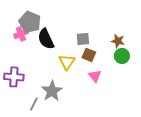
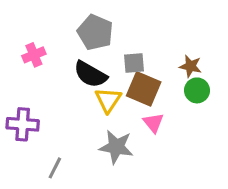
gray pentagon: (30, 22) -> (95, 32), moved
black semicircle: (46, 39) -> (90, 74), moved, turned -35
brown square: (89, 55) -> (144, 89), size x1.5
gray star: (52, 91) -> (116, 147), moved, turned -30

